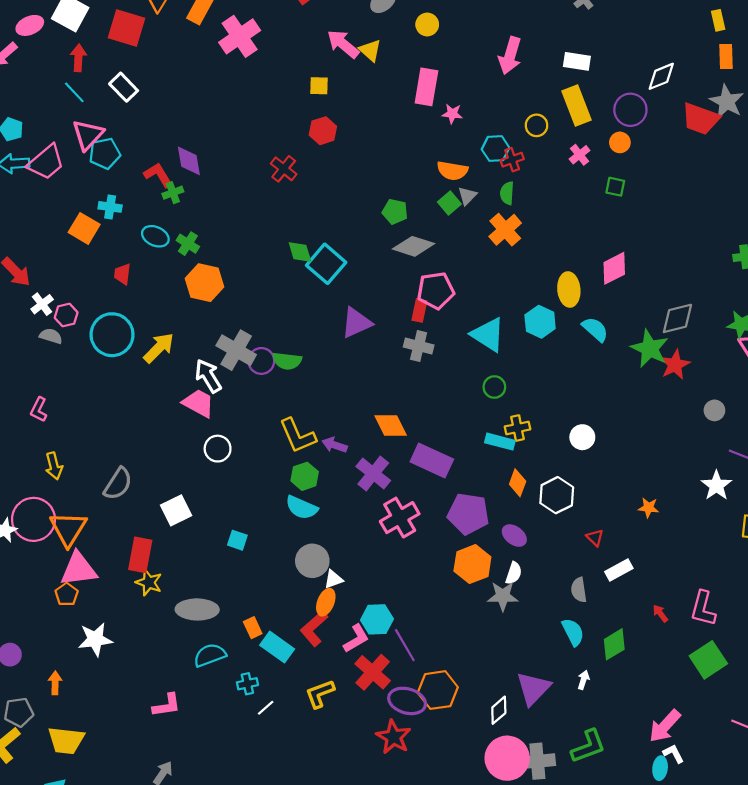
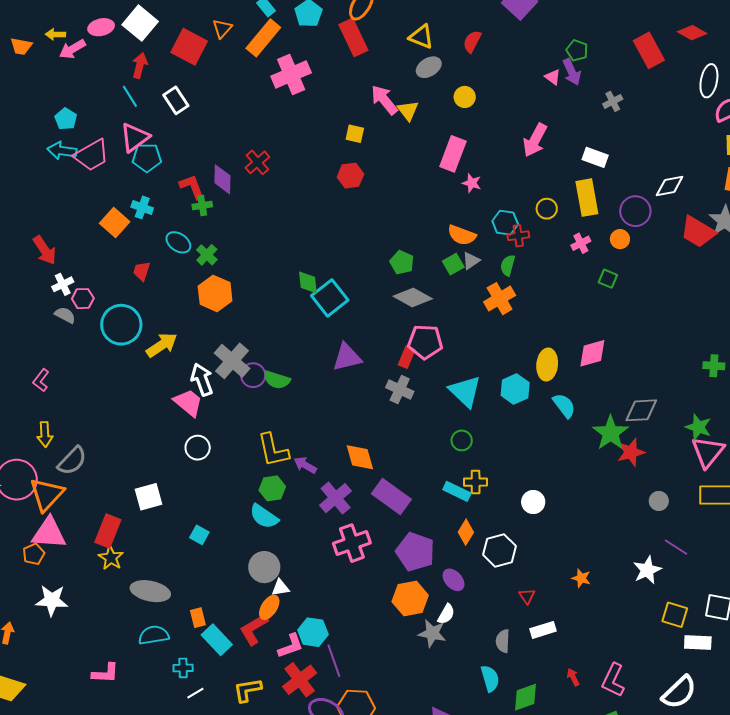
red cross: (284, 169) -> (257, 162), moved
gray semicircle: (118, 484) -> (72, 461), moved

